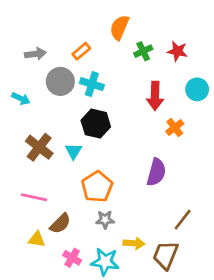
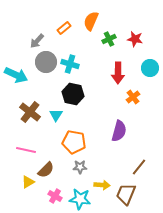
orange rectangle: (81, 51) -> (64, 28), moved
gray arrow: (35, 54) -> (37, 41), moved, turned 140
cyan arrow: (21, 99) -> (16, 75), size x1.6
orange pentagon: (97, 187) -> (74, 142), turned -30
yellow triangle: (37, 239) -> (28, 182), turned -40

